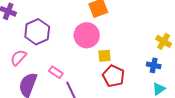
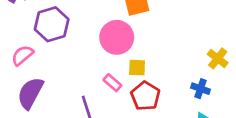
pink rectangle: (56, 72) -> (112, 83), moved

